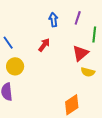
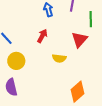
yellow semicircle: (88, 72) -> (59, 58), moved

